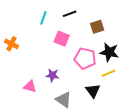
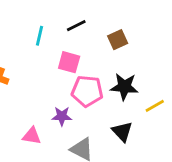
black star: (109, 52) -> (124, 87), moved
pink pentagon: (85, 58) -> (87, 91), moved
yellow line: (109, 73) -> (155, 106), moved

